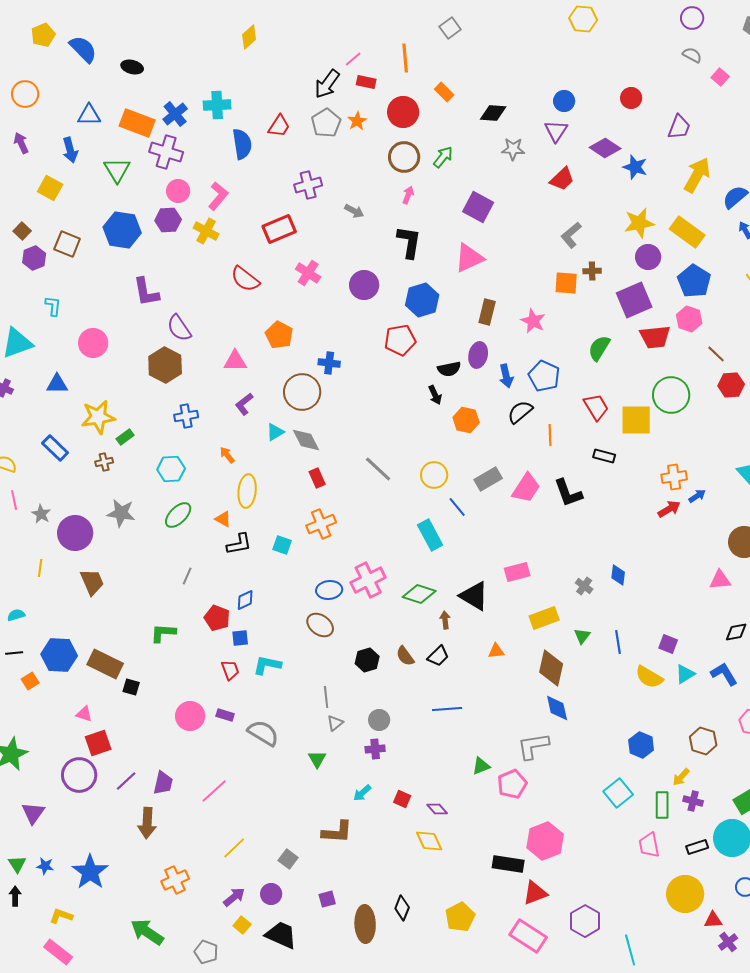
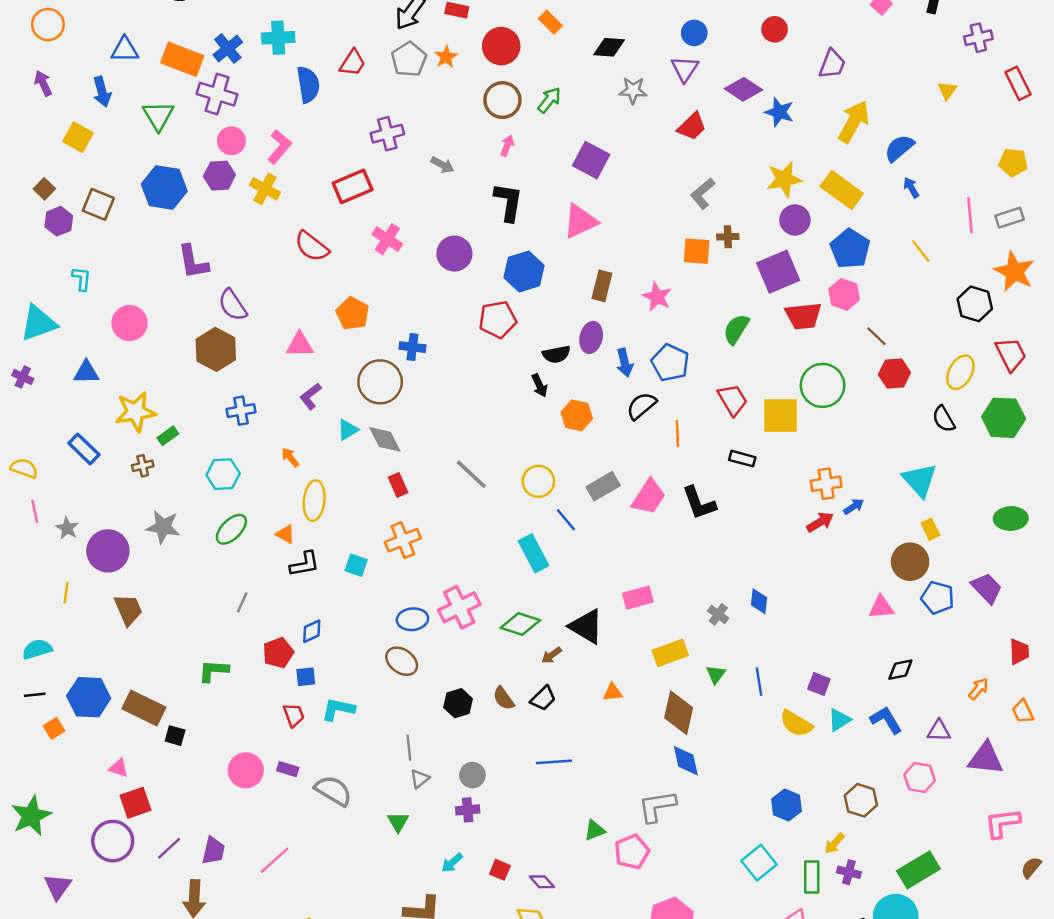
cyan semicircle: (16, 615) -> (37, 649), size x1.4
red pentagon: (217, 618) -> (278, 653), turned 30
brown arrow: (445, 620) -> (552, 655), turned -120

